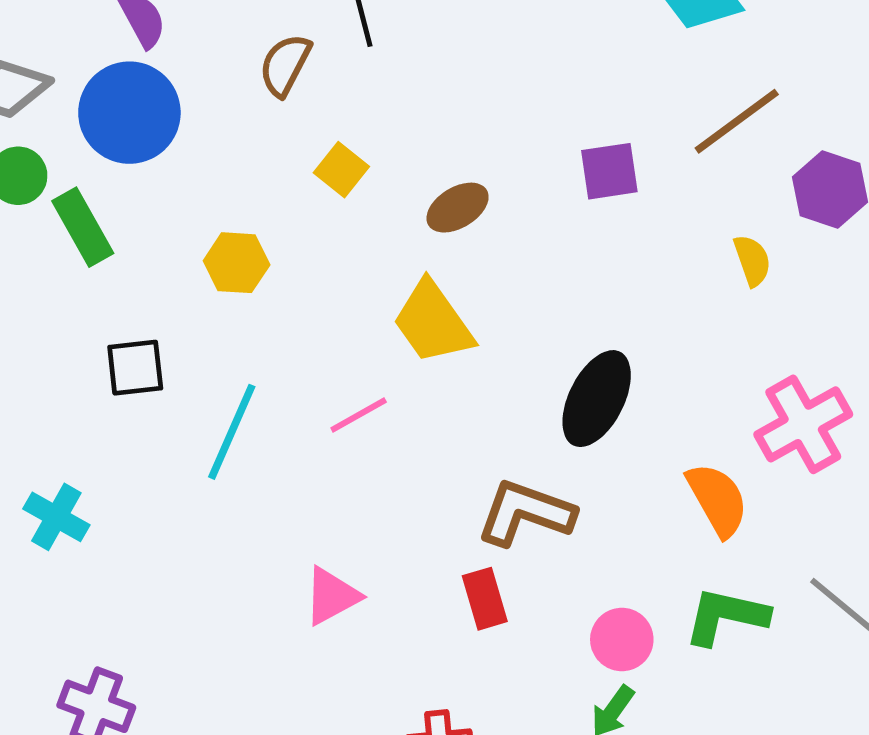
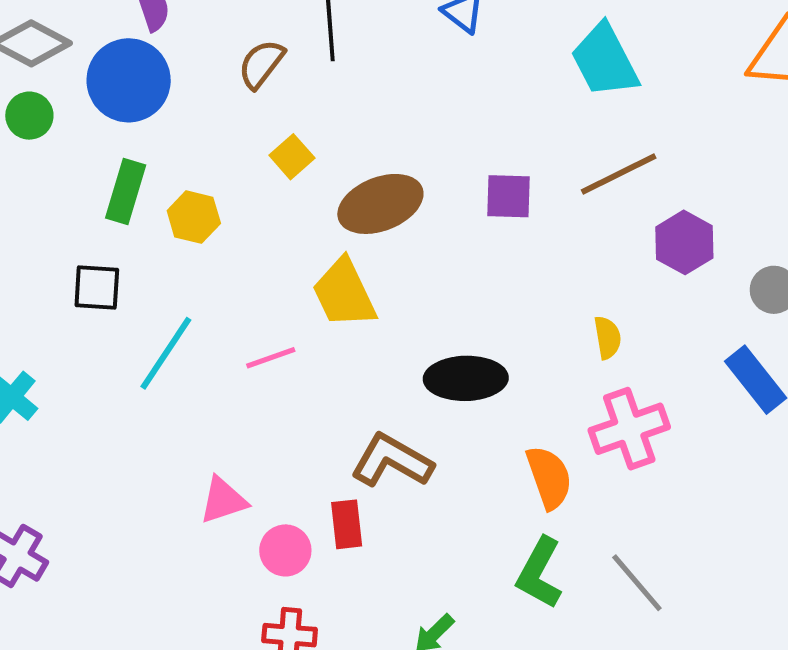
brown ellipse: (458, 208) -> (380, 204), size x1.6
green rectangle: (83, 227) -> (126, 191), moved, turned 36
yellow semicircle: (752, 260) -> (607, 338), moved
black ellipse: (597, 399) -> (466, 378), turned 52
green L-shape: (726, 616) -> (539, 573), turned -84
pink circle: (622, 640) -> (285, 550), moved

